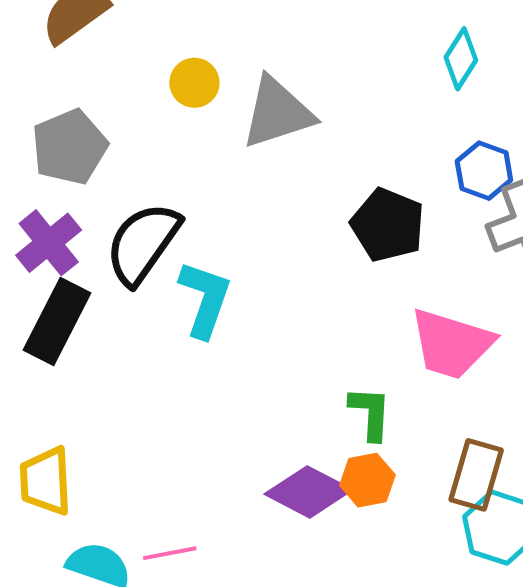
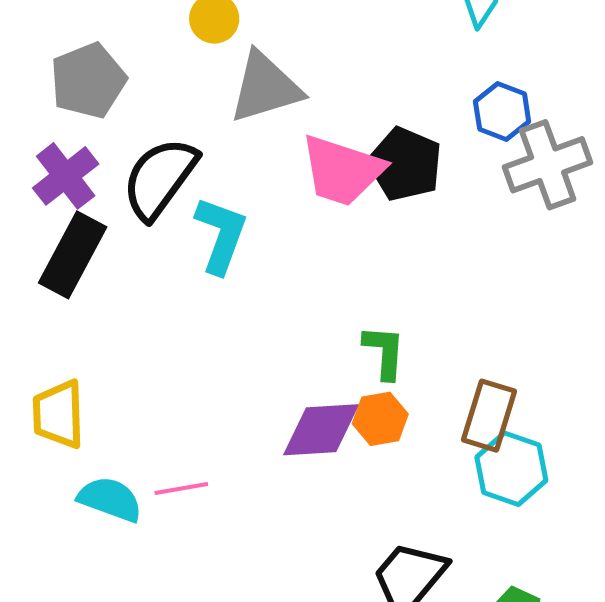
gray triangle: (278, 113) -> (265, 87), moved
pink trapezoid: (451, 344) -> (342, 171), moved
purple diamond: (308, 492) -> (321, 430), turned -32

